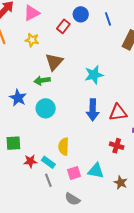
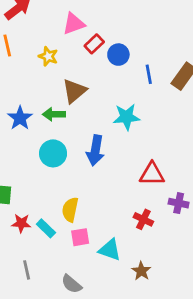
pink triangle: (32, 13) -> (74, 24), moved
blue circle: (81, 14) -> (118, 55), moved
blue line: (108, 19) -> (149, 74), moved
blue star: (18, 98) -> (20, 118), moved
blue arrow: (93, 110) -> (95, 150), moved
pink square: (74, 173) -> (80, 237), moved
gray line: (48, 180) -> (27, 270), moved

